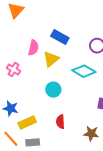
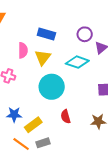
cyan circle: (53, 90) -> (52, 87), size x1.6

